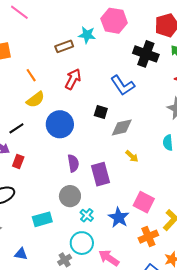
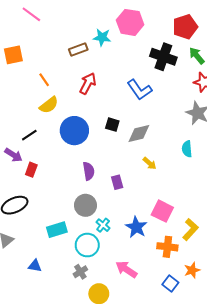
black square: (101, 112) -> (112, 125), moved
purple rectangle: (101, 174) -> (117, 182), size x0.6
orange cross: (148, 237) -> (167, 247), turned 30
cyan circle: (82, 243) -> (87, 245), moved

